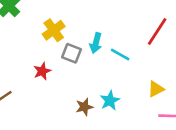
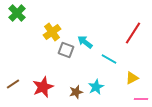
cyan arrow: (96, 43) -> (85, 42), turned 112
cyan line: (120, 55) -> (109, 59), moved
red star: (42, 71) -> (43, 87), moved, size x1.5

